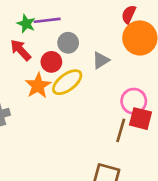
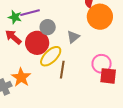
red circle: (51, 62) -> (37, 43), size x1.5
orange star: (38, 86) -> (21, 77), moved
brown line: (121, 130) -> (62, 70), moved

